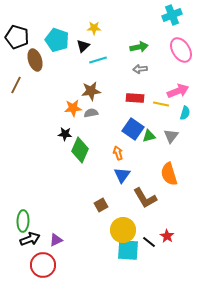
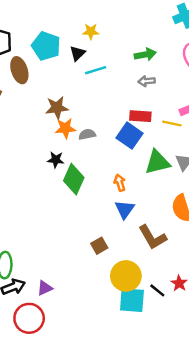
brown star: (91, 91) -> (57, 108), moved
blue square: (133, 129) -> (130, 136), moved
green triangle: (149, 136) -> (157, 162), size x1.6

